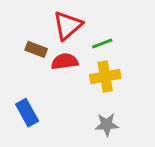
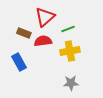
blue rectangle: (27, 113) -> (19, 62), moved

